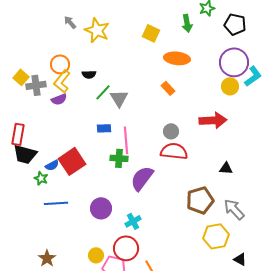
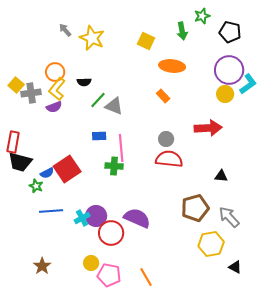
gray triangle: (119, 98) -> (114, 106), turned -36
purple semicircle: (142, 178) -> (137, 218), moved, turned 76
cyan cross: (133, 221) -> (82, 218), moved
red circle: (126, 248) -> (111, 233), moved

